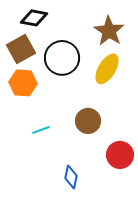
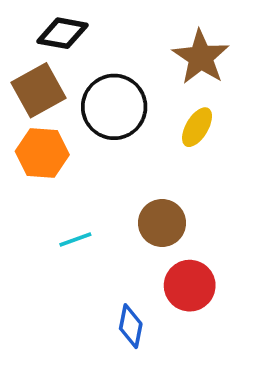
yellow ellipse: (107, 69) -> (197, 127), size x0.7
red circle: (120, 155) -> (190, 286), moved

